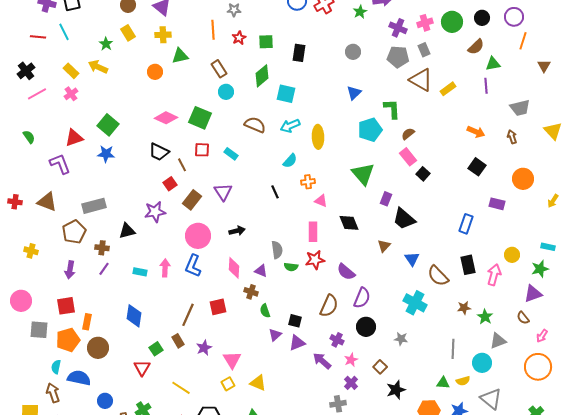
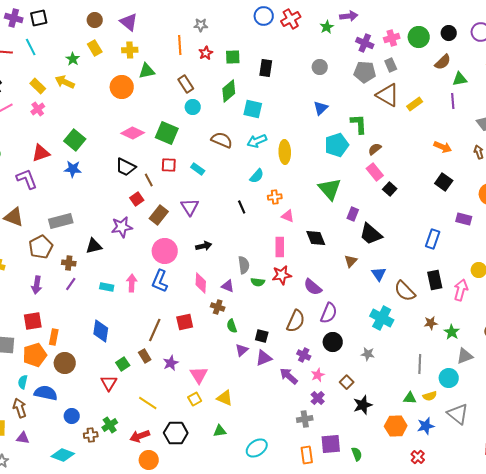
orange circle: (155, 72) -> (122, 87), size x1.5

